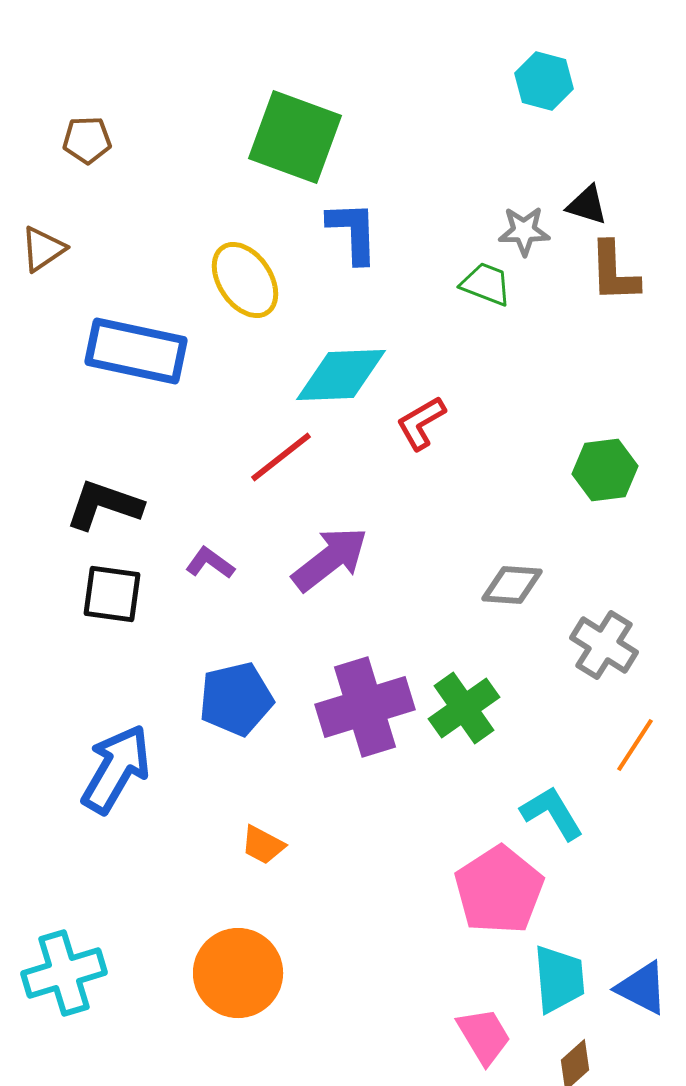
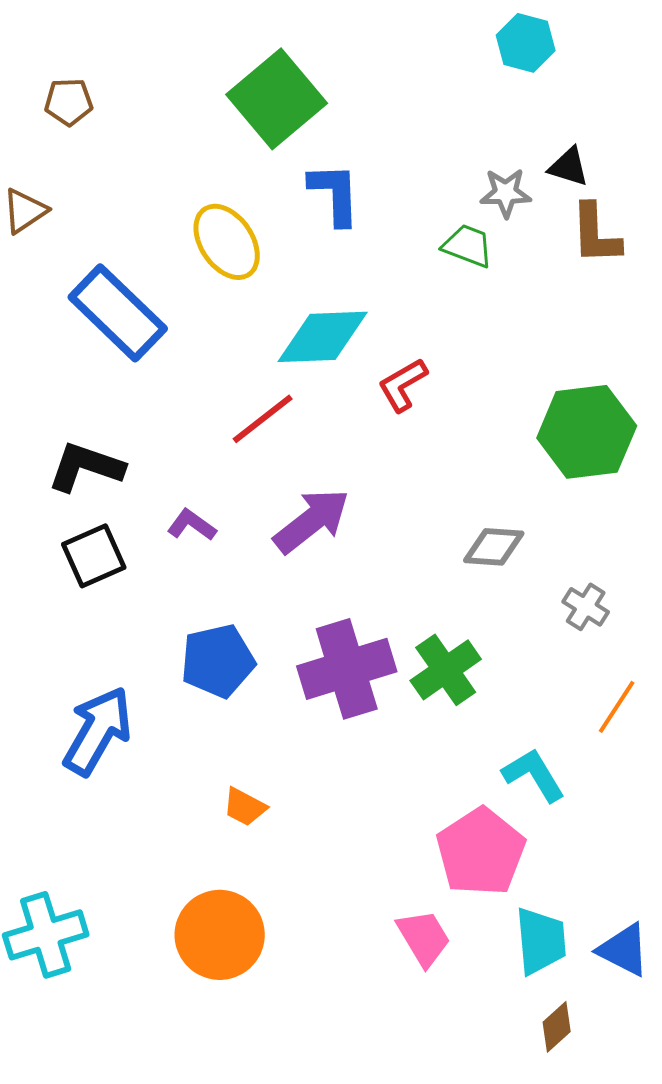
green square: (295, 137) -> (277, 99), turned 30
blue rectangle: (136, 351) -> (118, 313), turned 32
green hexagon: (605, 470) -> (587, 432), size x1.5
black square: (112, 594) -> (94, 556), turned -32
gray cross: (604, 645) -> (586, 607), size x0.7
pink trapezoid: (484, 1036) -> (424, 938), moved

